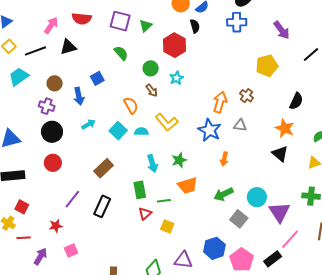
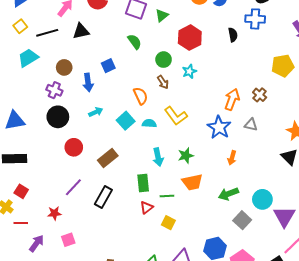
black semicircle: (195, 26) -> (233, 35), moved
red circle: (53, 163) -> (74, 147), moved

